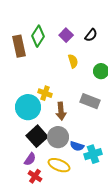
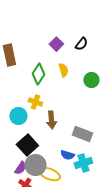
green diamond: (38, 36) -> (38, 74), moved
gray rectangle: (90, 101) -> (82, 134), moved
cyan circle: (28, 107) -> (18, 116), size x0.7
gray circle: (58, 137) -> (35, 165), moved

